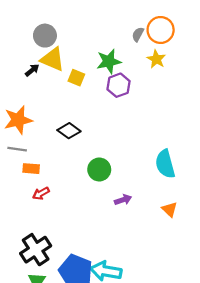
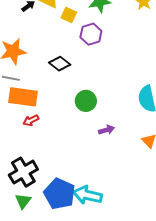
purple hexagon: (119, 85) -> (91, 34), moved
orange rectangle: (31, 169) -> (23, 97), size x1.8

